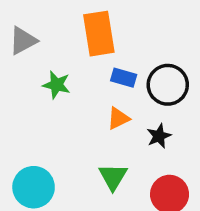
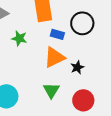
black circle: (168, 85) -> (82, 23), moved
orange triangle: (118, 118) -> (54, 57), size x1.6

